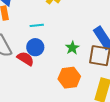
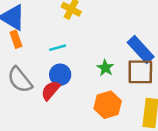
red semicircle: (25, 59) -> (51, 90), turned -72

